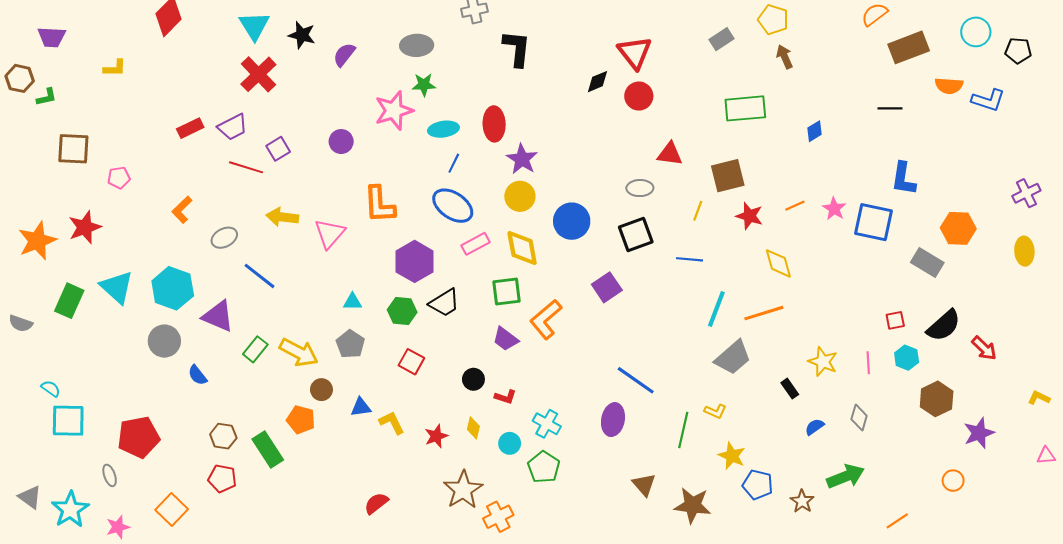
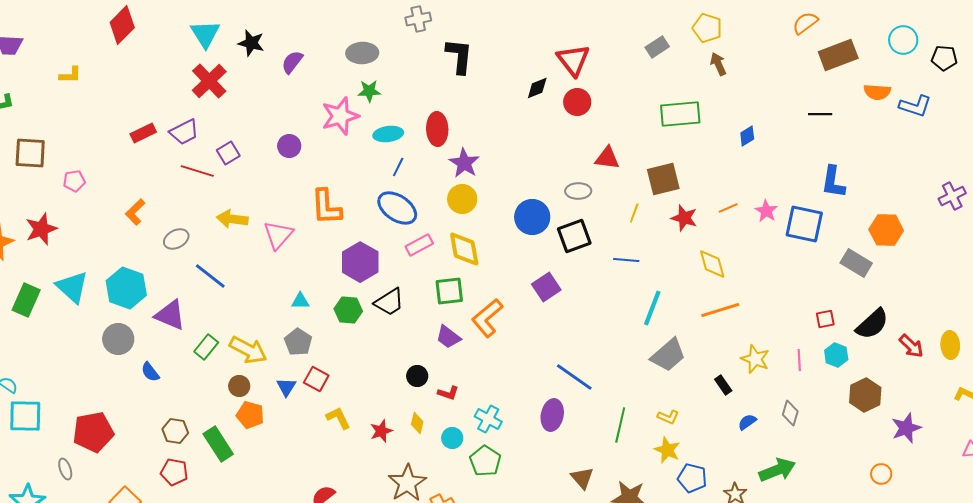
blue circle: (572, 221) -> (532, 217), moved
yellow ellipse: (1024, 251) -> (950, 345), moved
orange line: (764, 313) -> (720, 310), moved
red square: (411, 362) -> (316, 379), moved
brown circle: (321, 390) -> (239, 386), moved
blue triangle: (361, 407) -> (286, 387), moved, turned -50
yellow L-shape: (715, 411) -> (668, 417), moved

